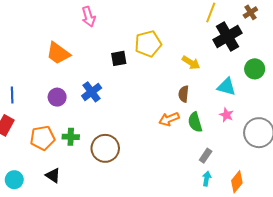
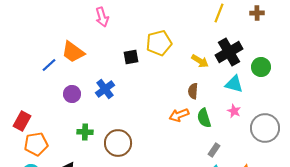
brown cross: (250, 12) -> (257, 13), turned 32
black cross: (227, 36) -> (229, 52), moved
blue line: (12, 95) -> (49, 65), moved, turned 49
orange pentagon: (42, 138) -> (36, 144), moved

